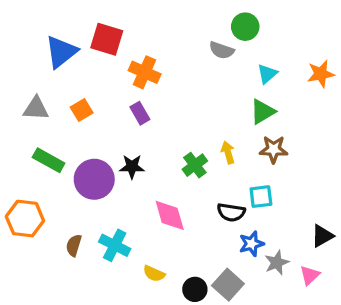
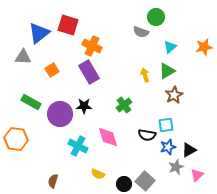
gray triangle: (36, 108) -> (23, 57), moved
purple rectangle: (140, 113) -> (89, 72), size x1.6
brown star: (274, 149) -> (174, 95), turned -30
yellow arrow: (228, 152) -> (145, 75), moved
black triangle: (322, 236) -> (189, 150), moved
blue star: (252, 244) -> (168, 147), moved
brown semicircle: (74, 245) -> (53, 181), moved
cyan cross: (115, 245) -> (78, 146), moved

